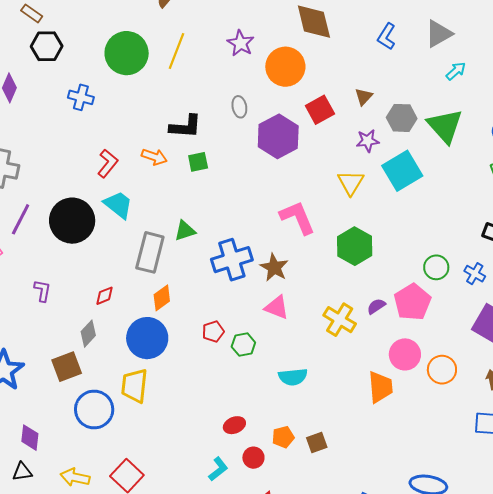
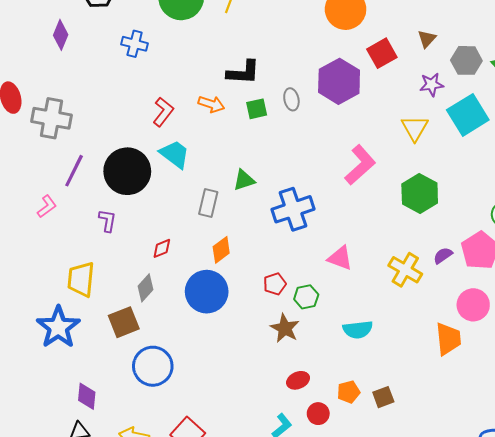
gray ellipse: (239, 107) -> (291, 99), moved
pink L-shape: (297, 218) -> (360, 165), turned 72
gray rectangle: (150, 252) -> (208, 203), size x0.7
brown star: (274, 267) -> (285, 328), moved
purple L-shape: (42, 291) -> (107, 221), moved
yellow trapezoid: (134, 386) -> (81, 279), moved

